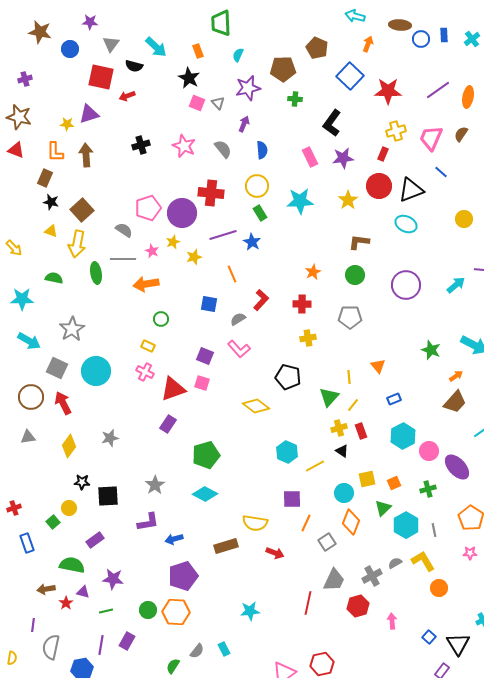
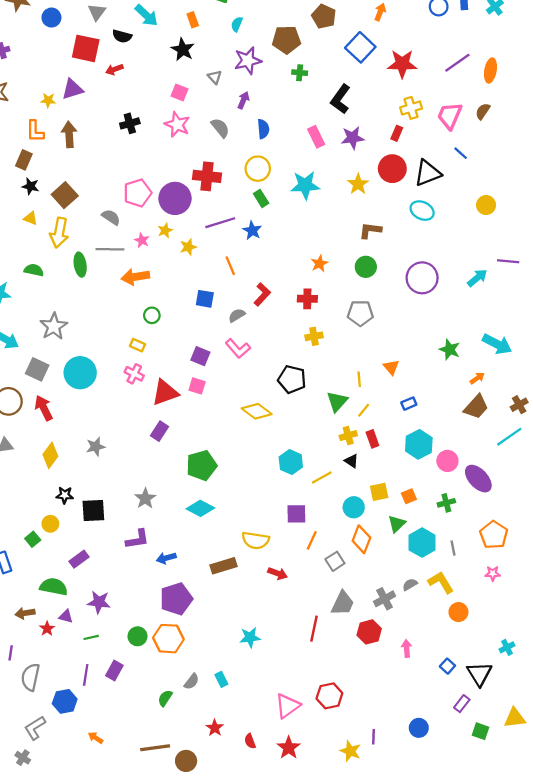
pink square: (197, 103) -> (179, 93), moved

